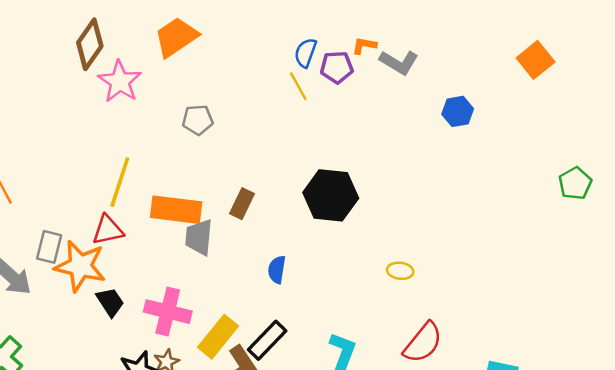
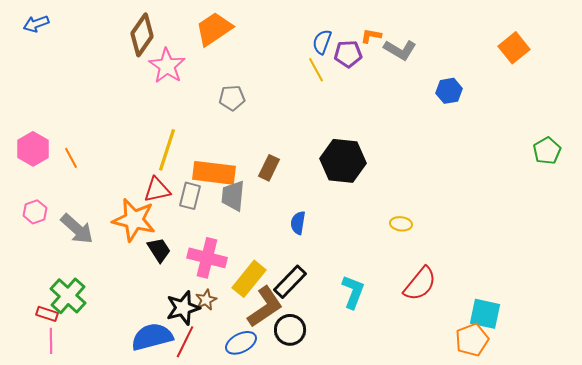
gray rectangle: (49, 247) -> (190, 196), moved

